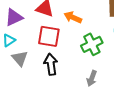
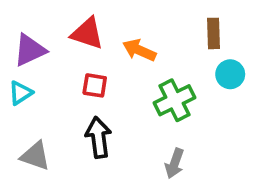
red square: (49, 36) -> (95, 85), size x0.6
gray triangle: (20, 58) -> (35, 156), moved, turned -30

